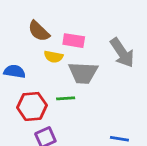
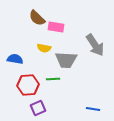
brown semicircle: (39, 31) -> (37, 18), moved
pink rectangle: (74, 41) -> (56, 27), moved

